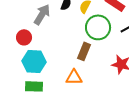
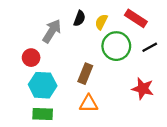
brown rectangle: (84, 51) -> (85, 74), moved

